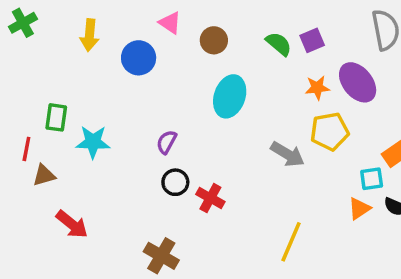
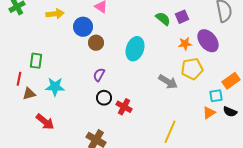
yellow arrow: (89, 35) -> (55, 14), turned -102
brown circle: (214, 40) -> (96, 43), moved
cyan star: (93, 142) -> (55, 87), moved

